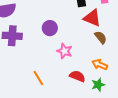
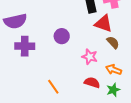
pink star: (65, 51) -> (90, 57), moved

